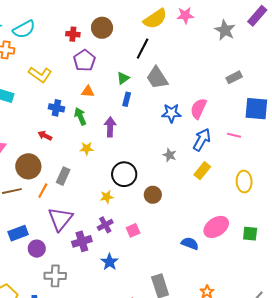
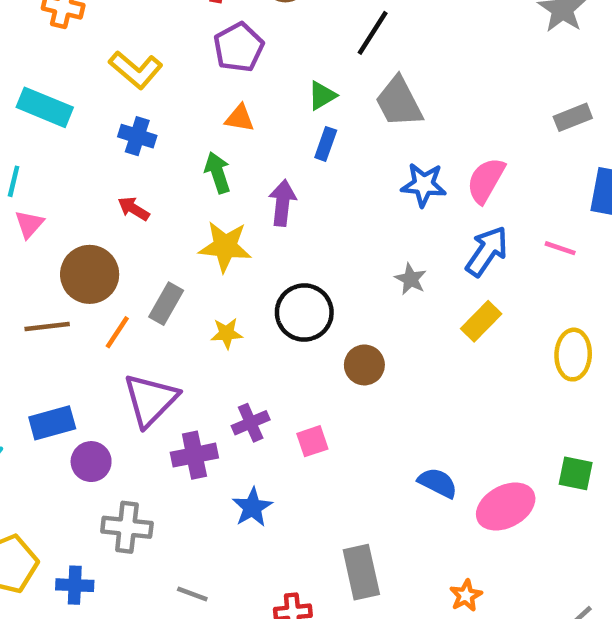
blue cross: (56, 108) -> (137, 136), moved
yellow star: (87, 148) -> (225, 246), size x1.6
yellow star: (107, 197) -> (227, 333), moved
pink ellipse: (216, 227) -> (506, 507), moved

